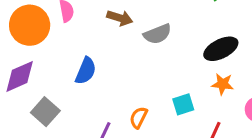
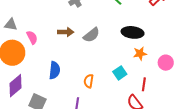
black ellipse: (221, 49) -> (133, 32), turned 50
orange semicircle: (138, 118) -> (89, 81), moved

